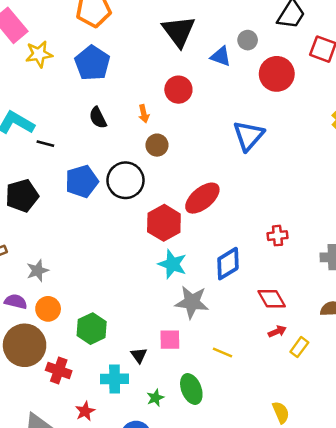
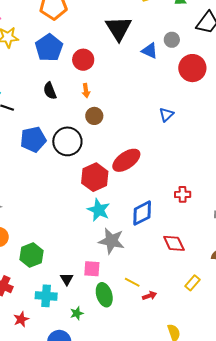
red circle: (178, 90) -> (83, 60), moved
blue triangle: (249, 136) -> (166, 115), size x0.6
red arrow: (277, 331) -> (149, 296), moved
green ellipse: (191, 389) -> (104, 295), moved

